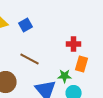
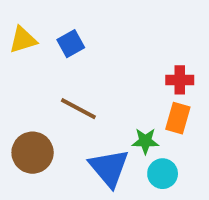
red cross: (74, 44) -> (180, 80), moved

